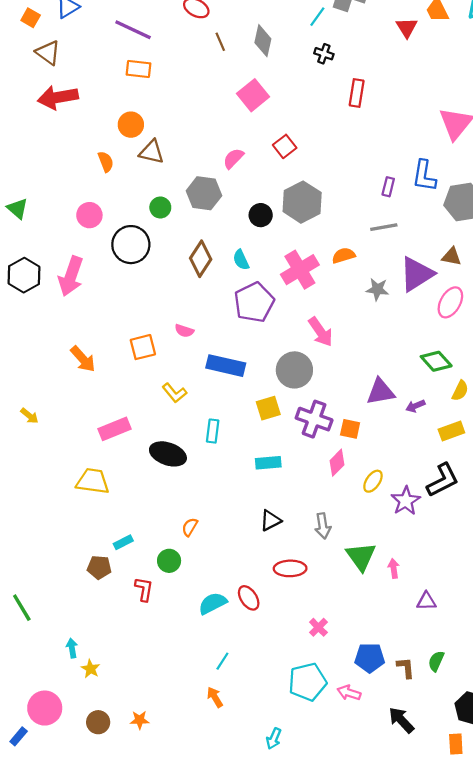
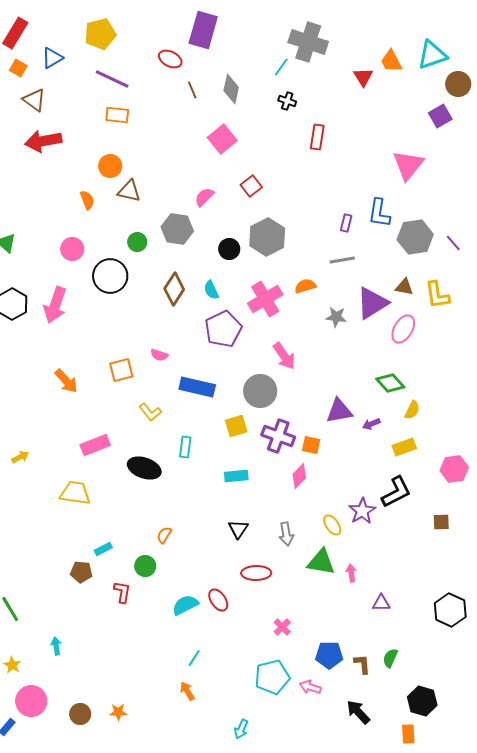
yellow arrow: (29, 416) -> (20, 457), moved, turned -66
yellow ellipse: (373, 481) -> (332, 525), moved, turned -70
black triangle: (270, 520) -> (238, 529), turned -30
green triangle: (361, 556) -> (321, 562), turned -44
yellow star: (91, 669) -> (12, 665), moved

